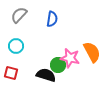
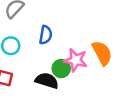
blue semicircle: (52, 19) -> (46, 35), moved

